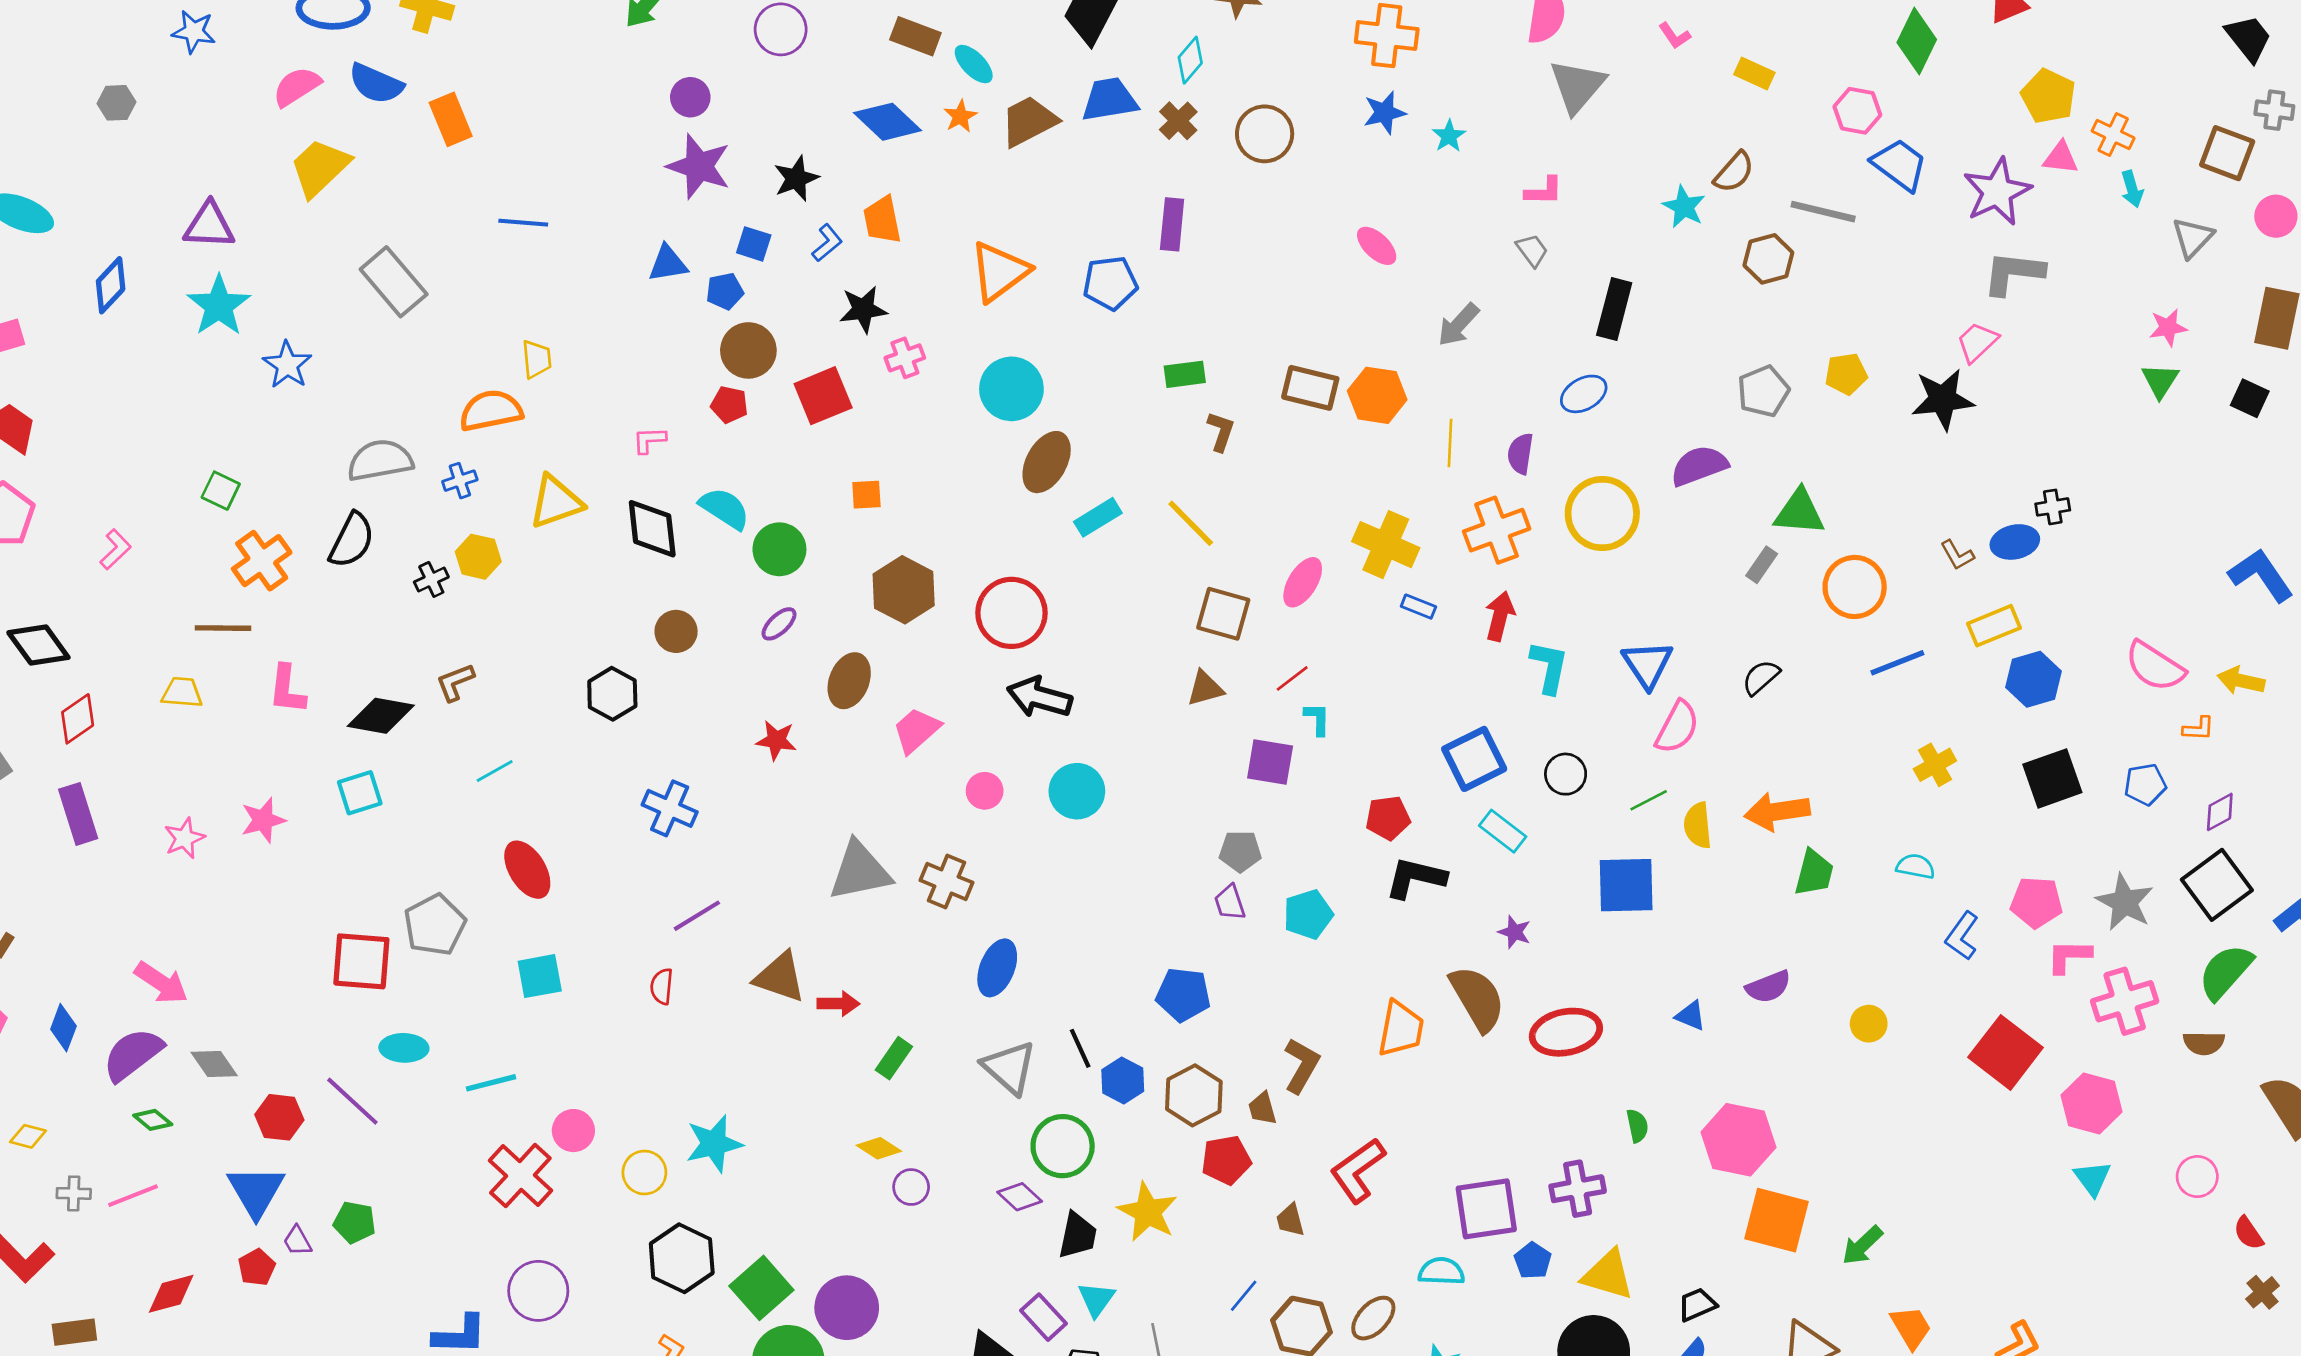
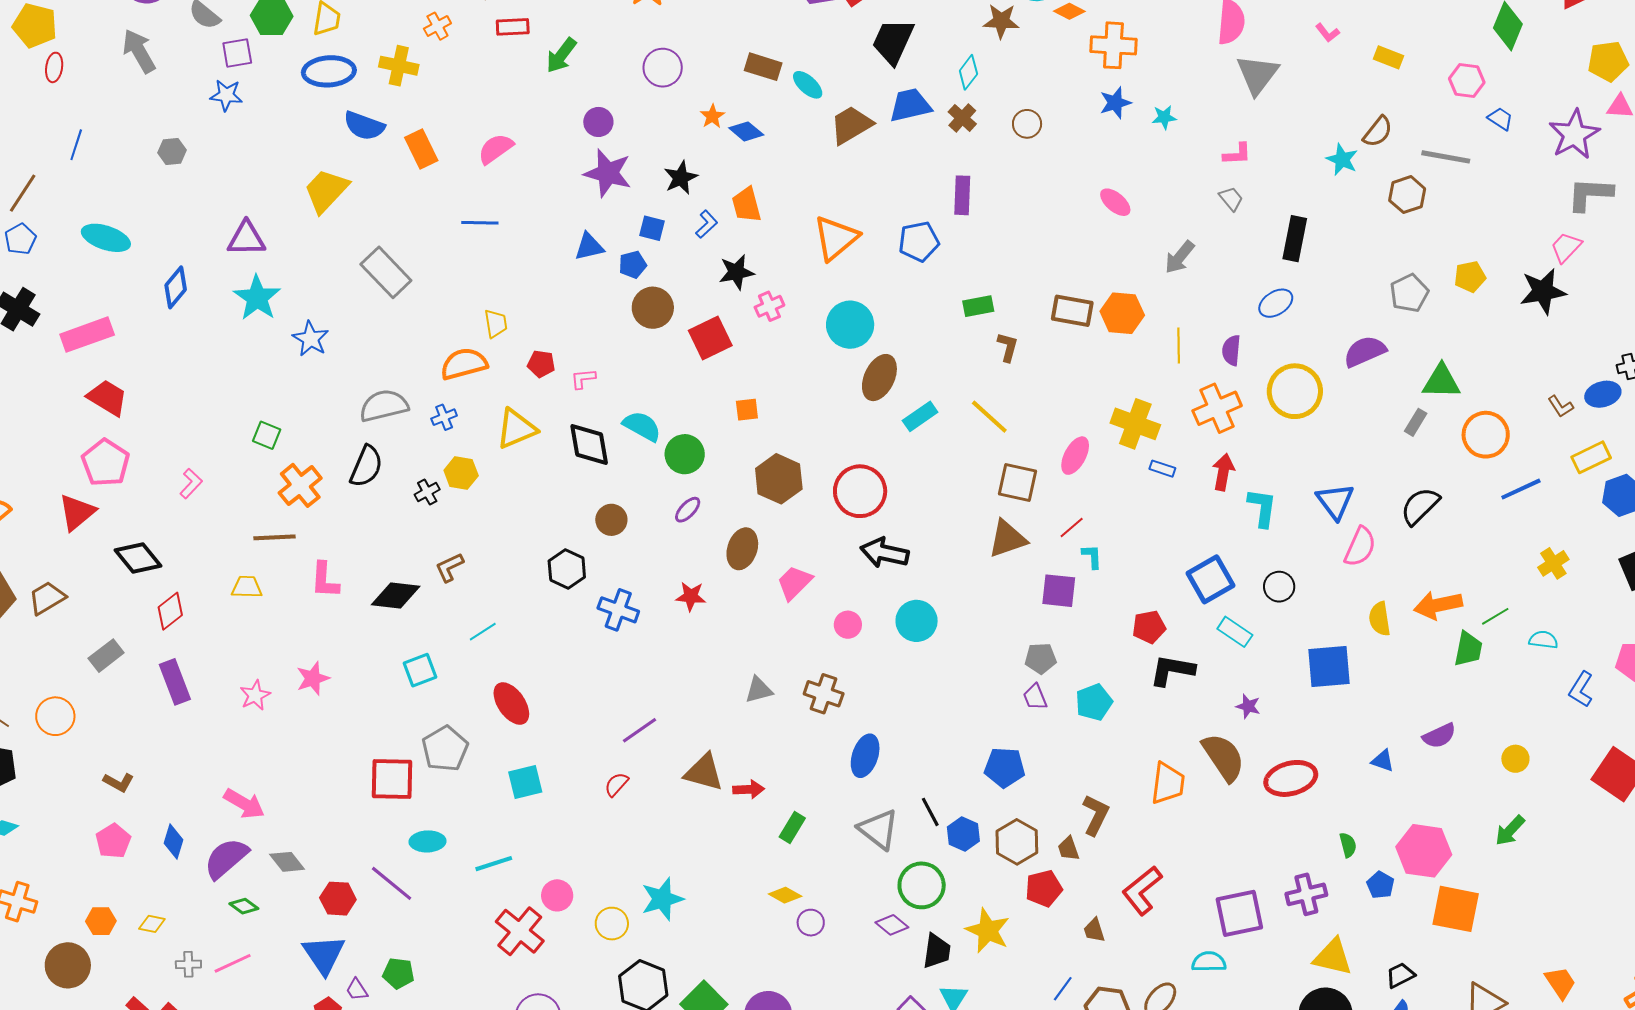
pink semicircle: (297, 87) -> (496, 149), moved
yellow pentagon: (2048, 96) -> (1608, 61), turned -30
orange star: (960, 116) -> (712, 116), moved
blue diamond: (888, 122) -> (746, 131), size x0.7
brown circle: (1265, 134) -> (1027, 124), size x0.7
cyan star: (1449, 136) -> (1164, 117), turned 30
blue trapezoid: (1899, 165) -> (1500, 119), size x0.6
red pentagon: (729, 405) -> (541, 364), moved
black semicircle: (1761, 677) -> (1420, 506), size x1.4
brown triangle: (1205, 688) -> (1007, 539), size x1.4
cyan square: (360, 793) -> (420, 670), moved
green line: (1649, 800) -> (1495, 616), moved
blue cross: (670, 808) -> (618, 610), moved
gray triangle: (860, 871) -> (759, 690), size x0.6
red semicircle: (662, 986) -> (616, 784), turned 40
green arrow: (1862, 1245) -> (1510, 831), moved
blue pentagon: (1533, 1261) -> (1380, 885), moved

